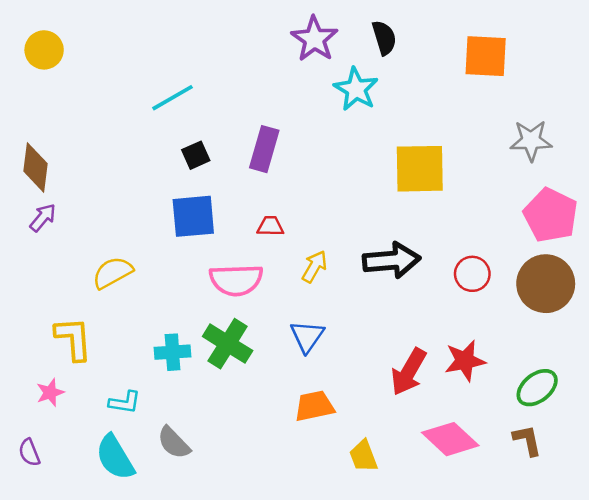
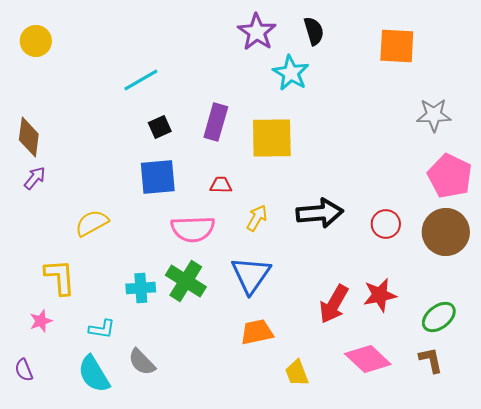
yellow square: (420, 169) -> (272, 138), moved
blue triangle: (307, 336) -> (251, 275), size x1.4

